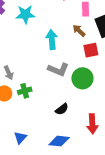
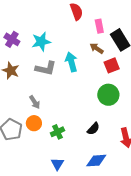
gray L-shape: (58, 70) -> (46, 68), moved
green cross: (25, 91) -> (57, 132), moved

